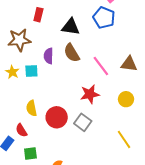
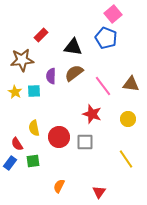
red rectangle: (38, 15) -> (41, 35), turned 32
brown semicircle: (72, 53) -> (74, 73), turned 84
red star: (90, 94) -> (92, 114), turned 30
gray square: (83, 122) -> (85, 142), turned -36
red semicircle: (21, 130) -> (17, 144), moved
green square: (30, 153) -> (33, 161), moved

